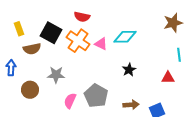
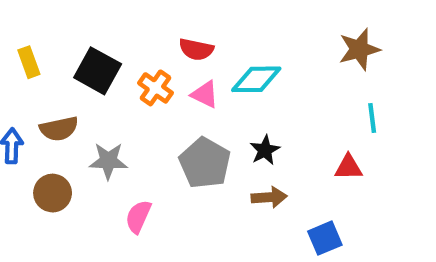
red semicircle: (82, 17) -> (196, 49), moved
orange cross: (78, 41) -> (155, 88), size x0.7
brown semicircle: (32, 49) -> (59, 129), moved
gray pentagon: (96, 96) -> (205, 163), moved
brown arrow: (131, 105) -> (269, 197), moved

